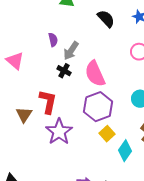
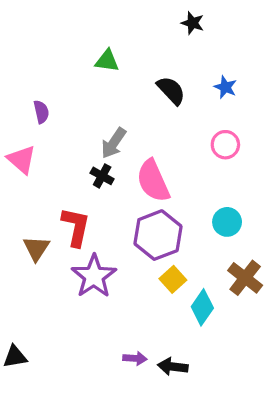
purple semicircle: (53, 40) -> (41, 112), moved

